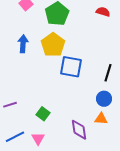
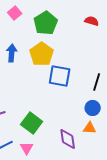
green square: (43, 114) -> (32, 123), size x1.5

